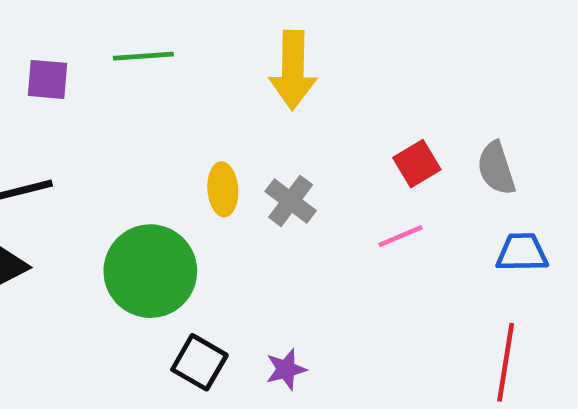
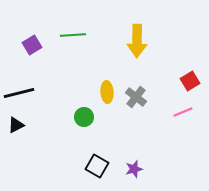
purple square: (47, 79) -> (32, 45), turned -36
green circle: (150, 271) -> (84, 117), moved, size x0.5

